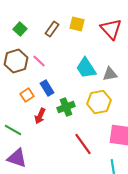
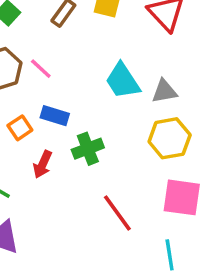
blue rectangle: (47, 88) -> (55, 116), turned -42
yellow hexagon: (99, 102) -> (170, 138), moved

